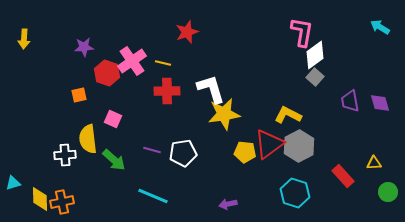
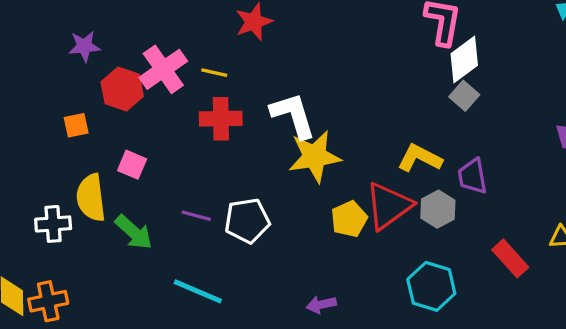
purple trapezoid: (350, 101) -> (472, 176), moved
gray hexagon: (299, 146) -> (438, 209), size x0.7
yellow pentagon: (245, 152) -> (349, 219), turned -30

